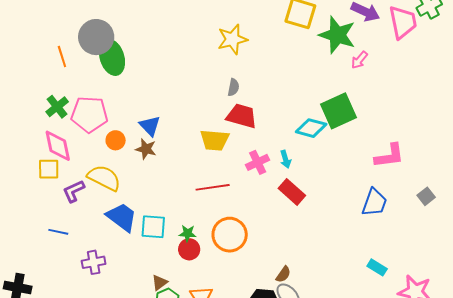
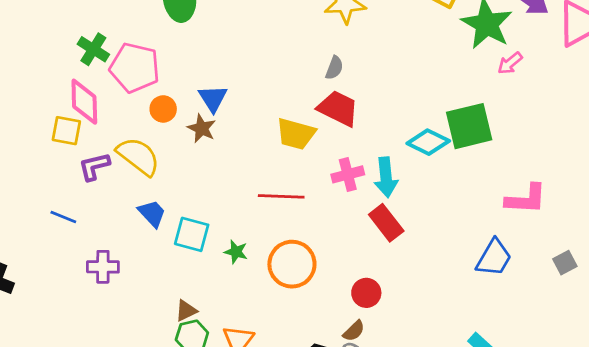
green cross: (57, 107) -> (93, 49), turned -30
cyan arrow: (285, 159) -> (386, 177), size x1.6
blue trapezoid: (122, 217) -> (152, 213), size x0.7
red circle: (189, 249) -> (366, 293), moved

